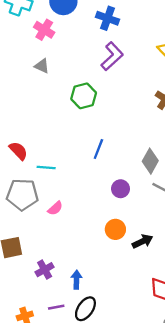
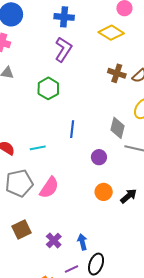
blue cross: (108, 18) -> (64, 17), moved
cyan line: (46, 167) -> (38, 148), moved
pink semicircle: (55, 208) -> (49, 188), size x1.6

